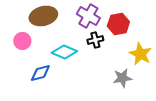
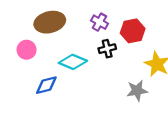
purple cross: (88, 16) -> (99, 22), size x0.7

